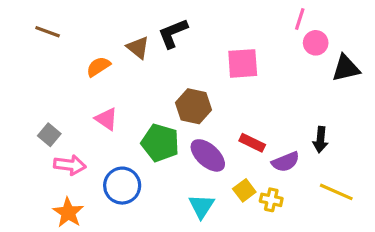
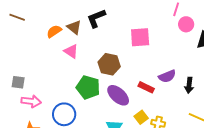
orange semicircle: (98, 67) -> (54, 31), moved
pink triangle: (106, 119) -> (71, 51), moved
gray square: (49, 135) -> (18, 82), turned -32
purple semicircle: (286, 162) -> (167, 76), moved

